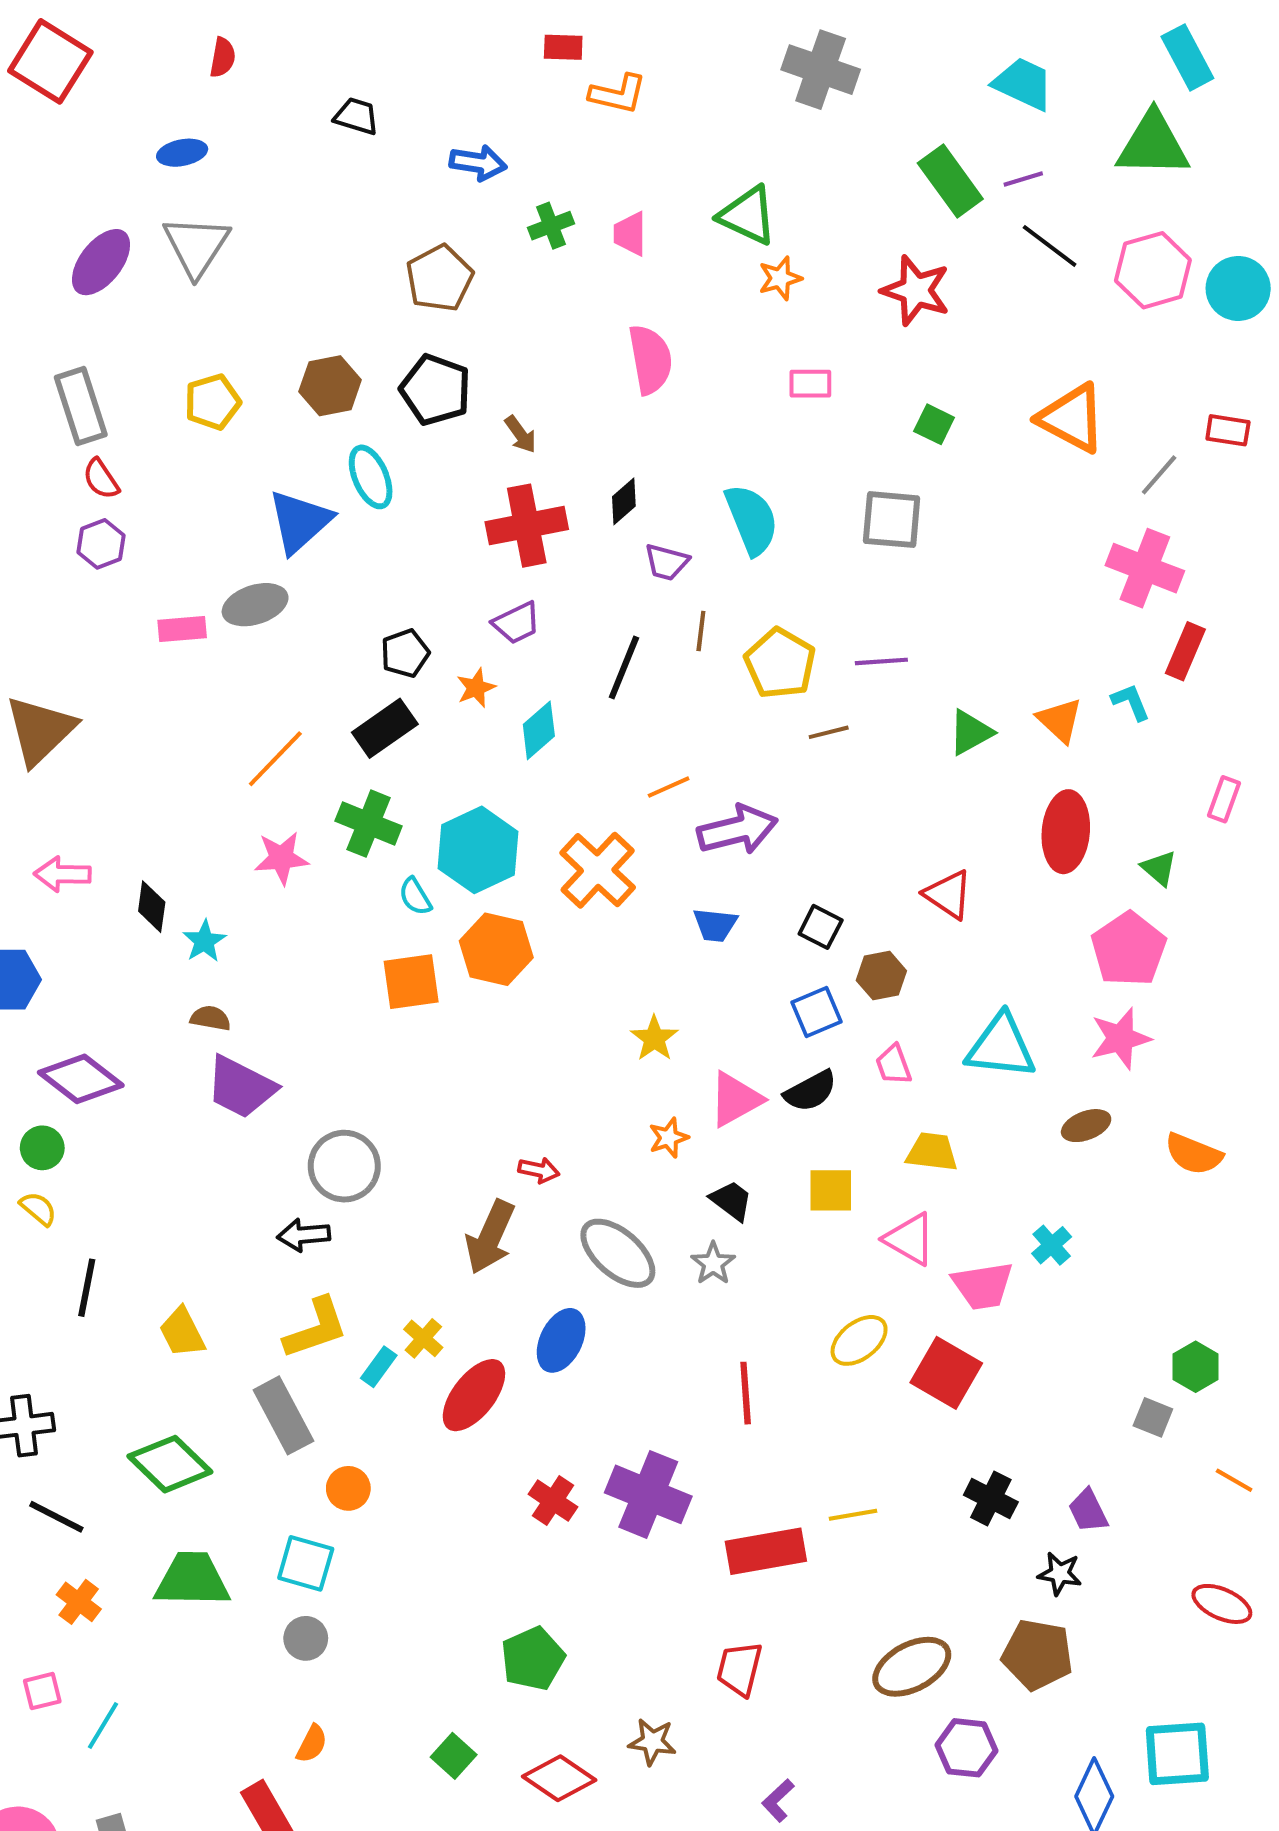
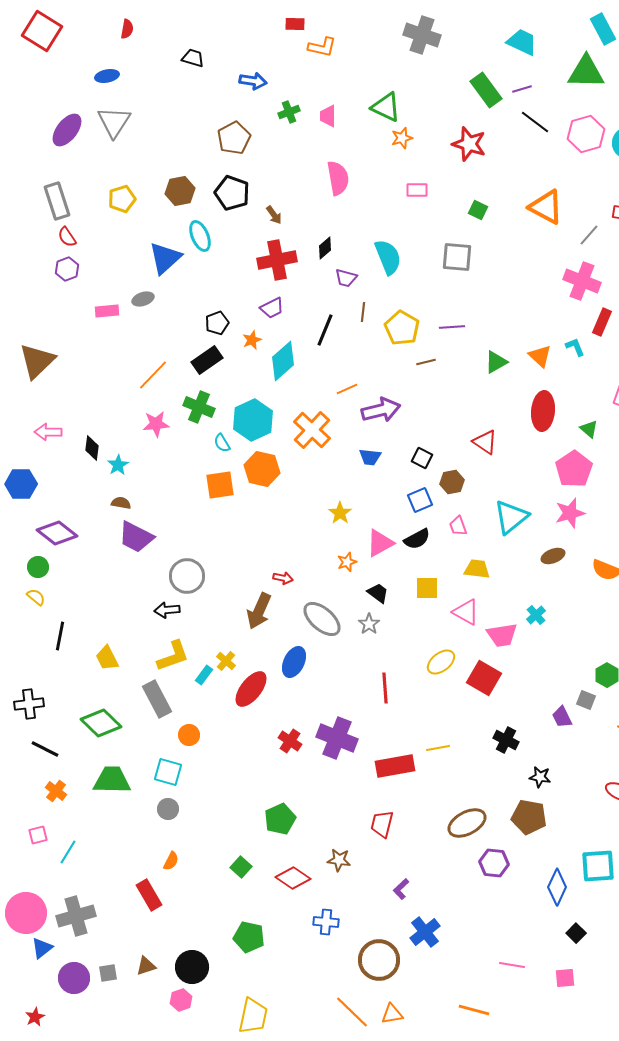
gray ellipse: (255, 605) -> (143, 299), size x0.7
cyan diamond: (539, 730) -> (283, 361), size x1.4
cyan triangle: (1001, 1047) -> (511, 517), turned -45
purple trapezoid: (1088, 1511) -> (562, 717), moved

